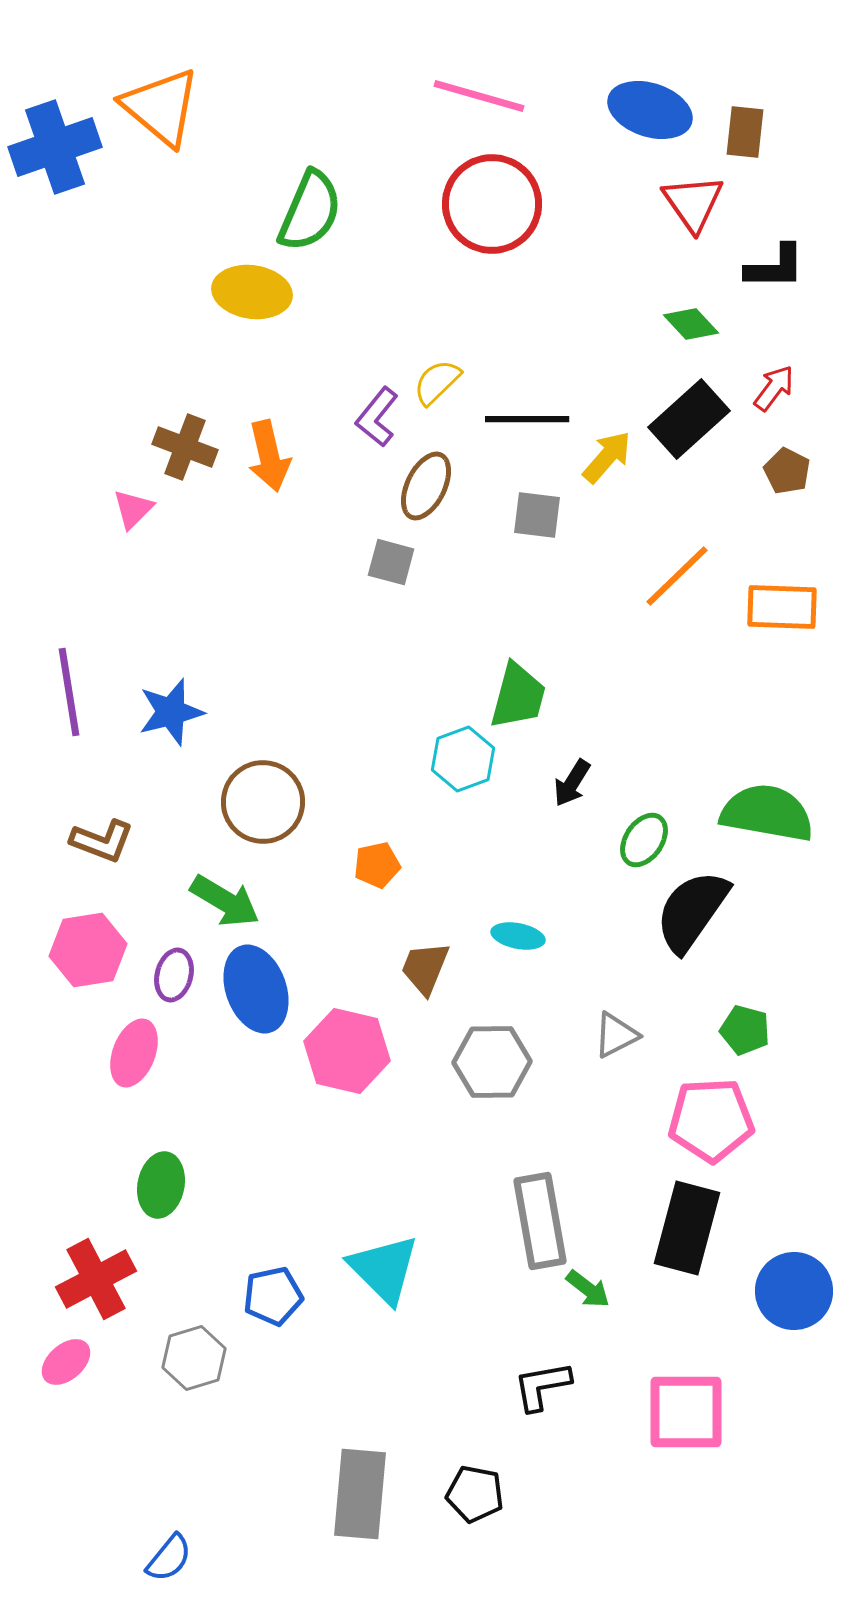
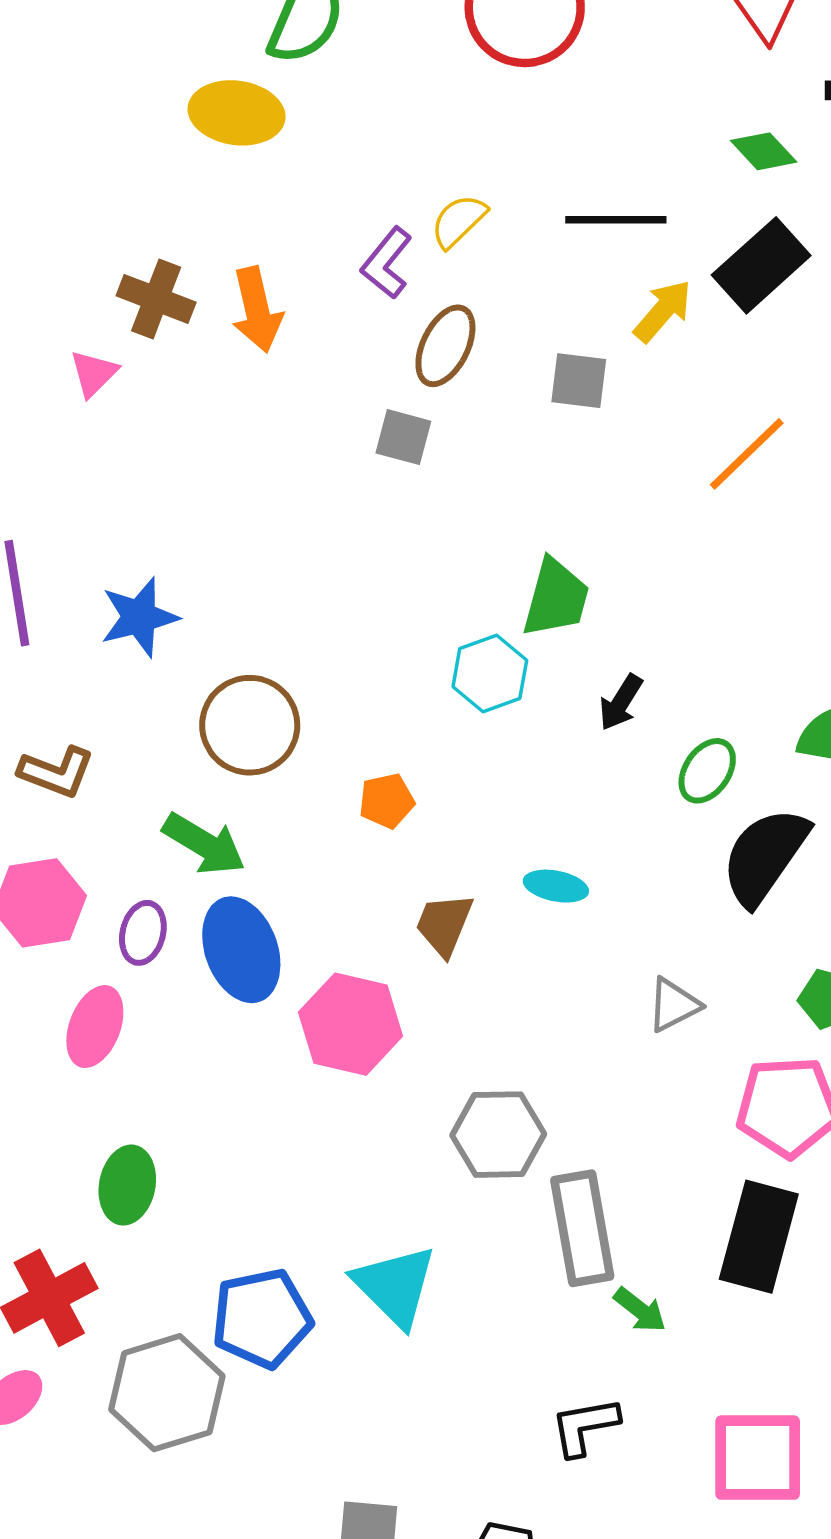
black line: (527, 419) -> (616, 220), moved
gray hexagon: (492, 1062) -> (498, 1135), moved
blue pentagon: (273, 1296) -> (262, 1318), size x1.4
gray hexagon: (194, 1358) -> (167, 1393), size x1.5

